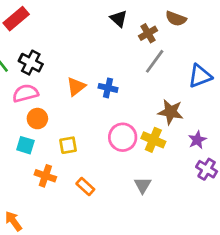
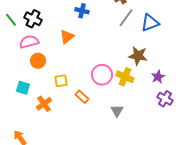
blue triangle: (200, 76) -> (150, 23), moved
blue cross: (108, 88) -> (82, 11), moved
cyan square: (25, 145) -> (23, 88), moved
orange cross: (45, 176) -> (44, 104), turned 35
orange rectangle: (85, 186) -> (82, 97), moved

